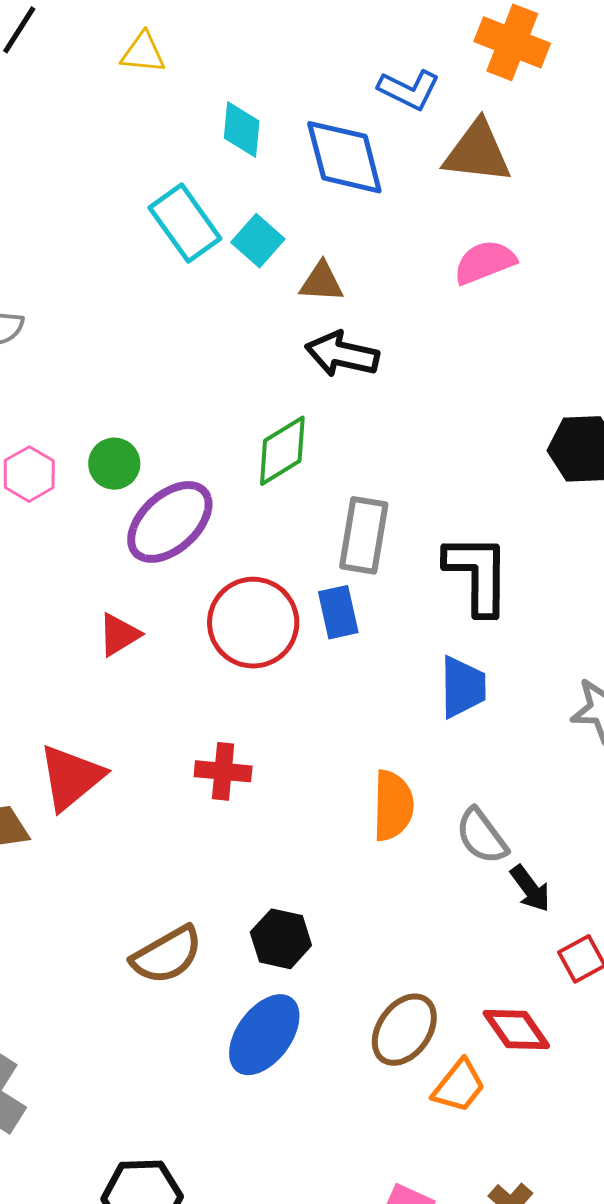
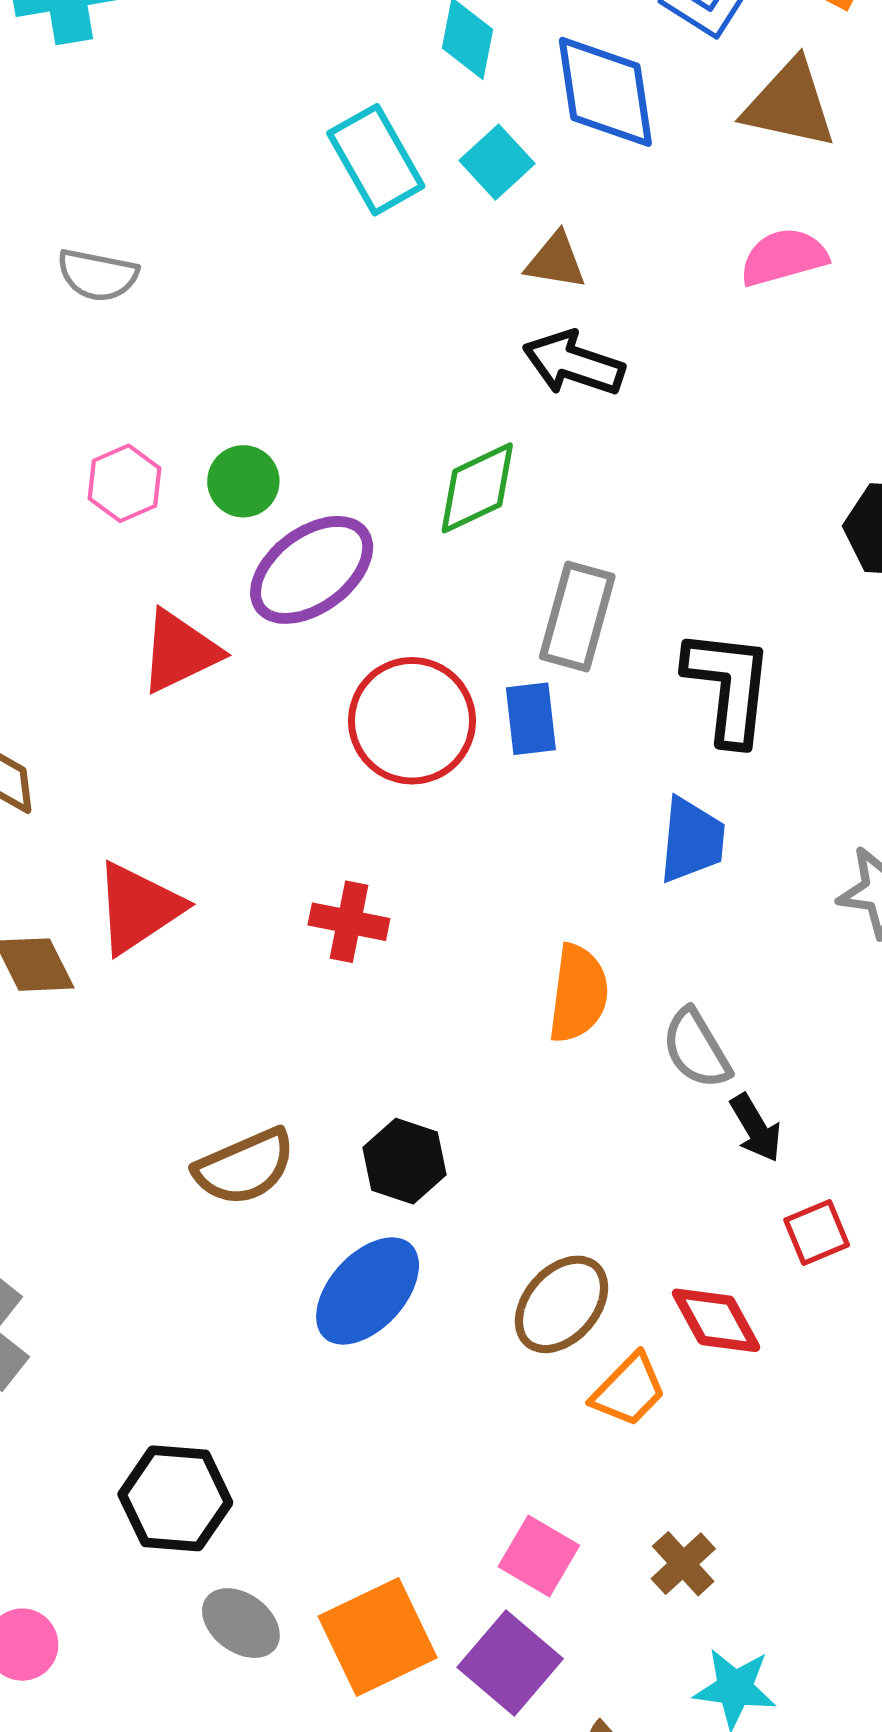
cyan square: (258, 241) -> (497, 162), moved
red triangle: (119, 635) -> (180, 651), moved, size x1.4

